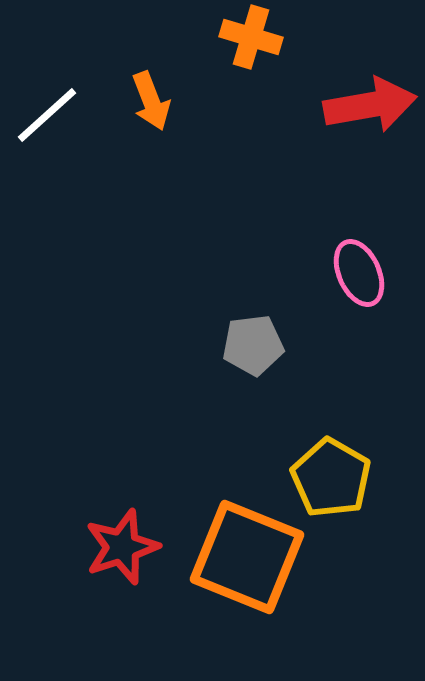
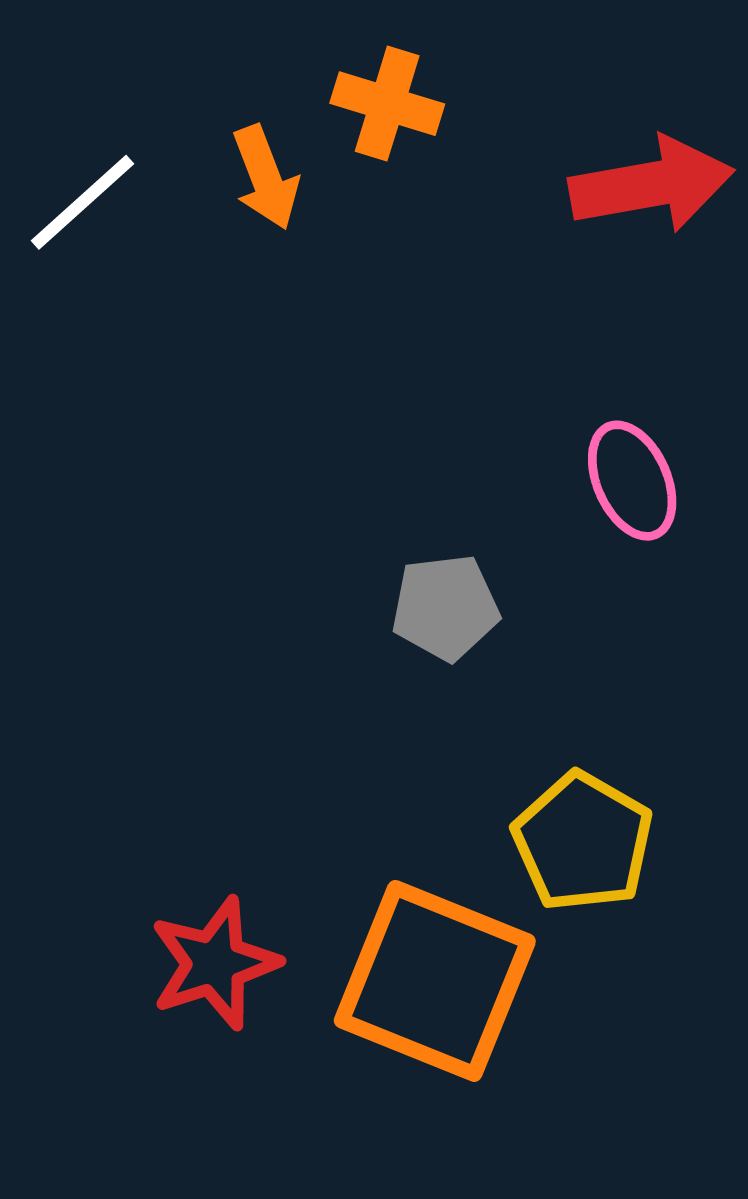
orange cross: (251, 37) -> (387, 104), moved

